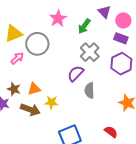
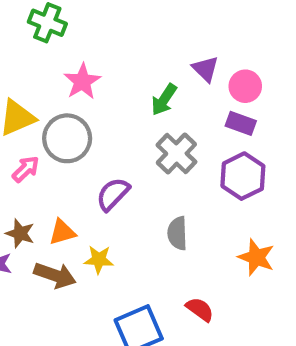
pink star: (58, 18) -> (82, 81), moved
purple semicircle: (76, 73) -> (113, 194), moved
red semicircle: (111, 132) -> (200, 309), moved

